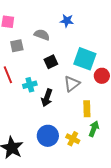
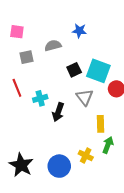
gray semicircle: (42, 35) -> (53, 45), turned -35
black square: (51, 62) -> (74, 70), moved
gray triangle: (72, 84) -> (85, 97), turned -30
blue circle: (48, 136) -> (59, 166), moved

